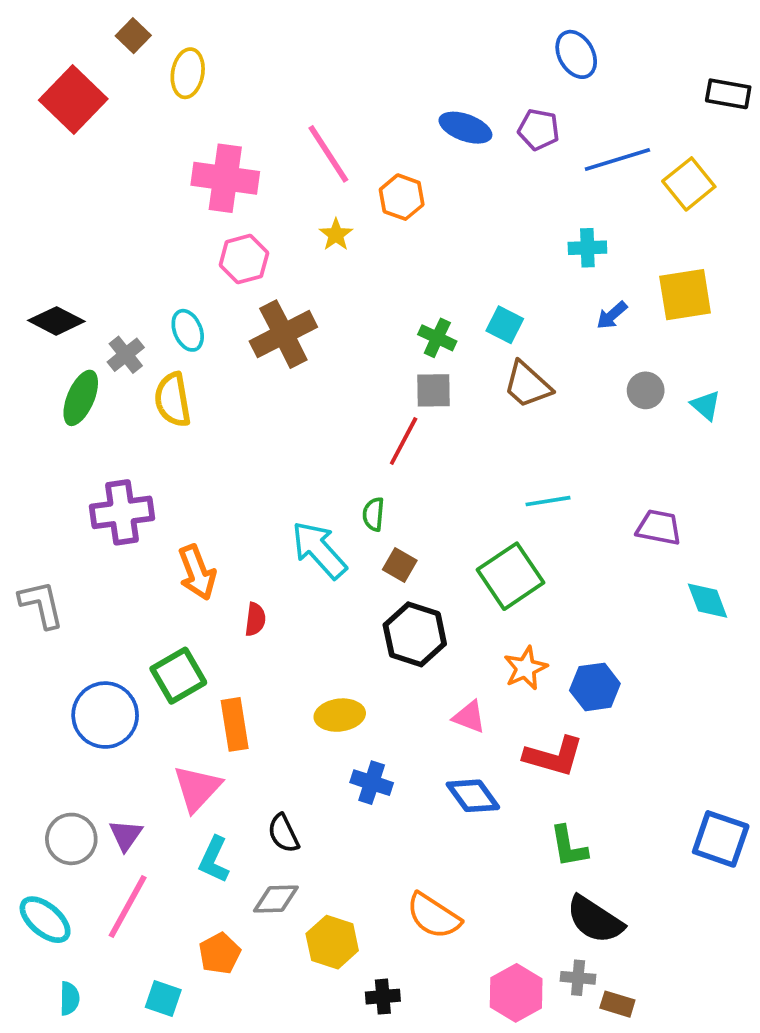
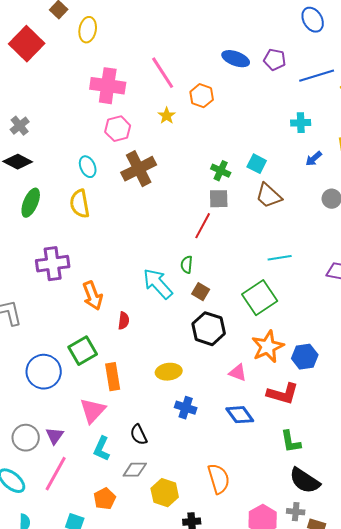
blue ellipse: (576, 54) -> (313, 20), moved
gray cross: (126, 355) -> (20, 126), moved
orange star: (526, 668) -> (268, 347), size x1.4
orange semicircle: (434, 916) -> (219, 479), turned -140

